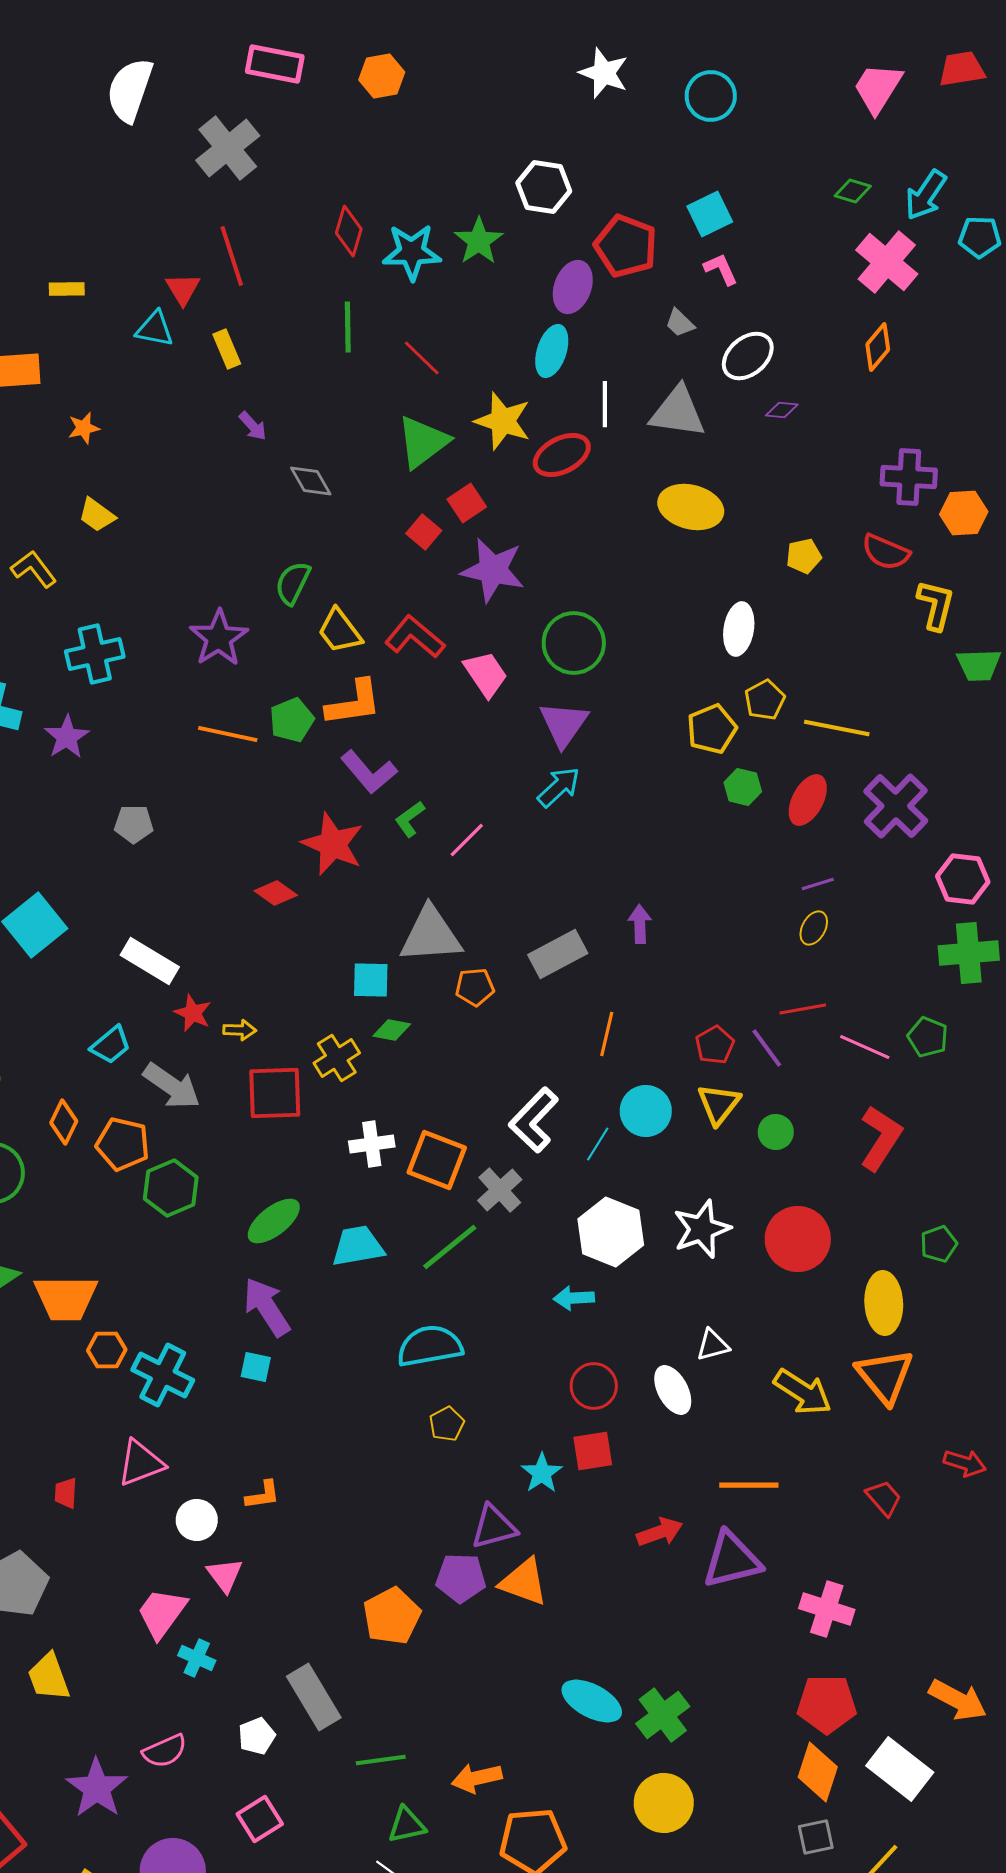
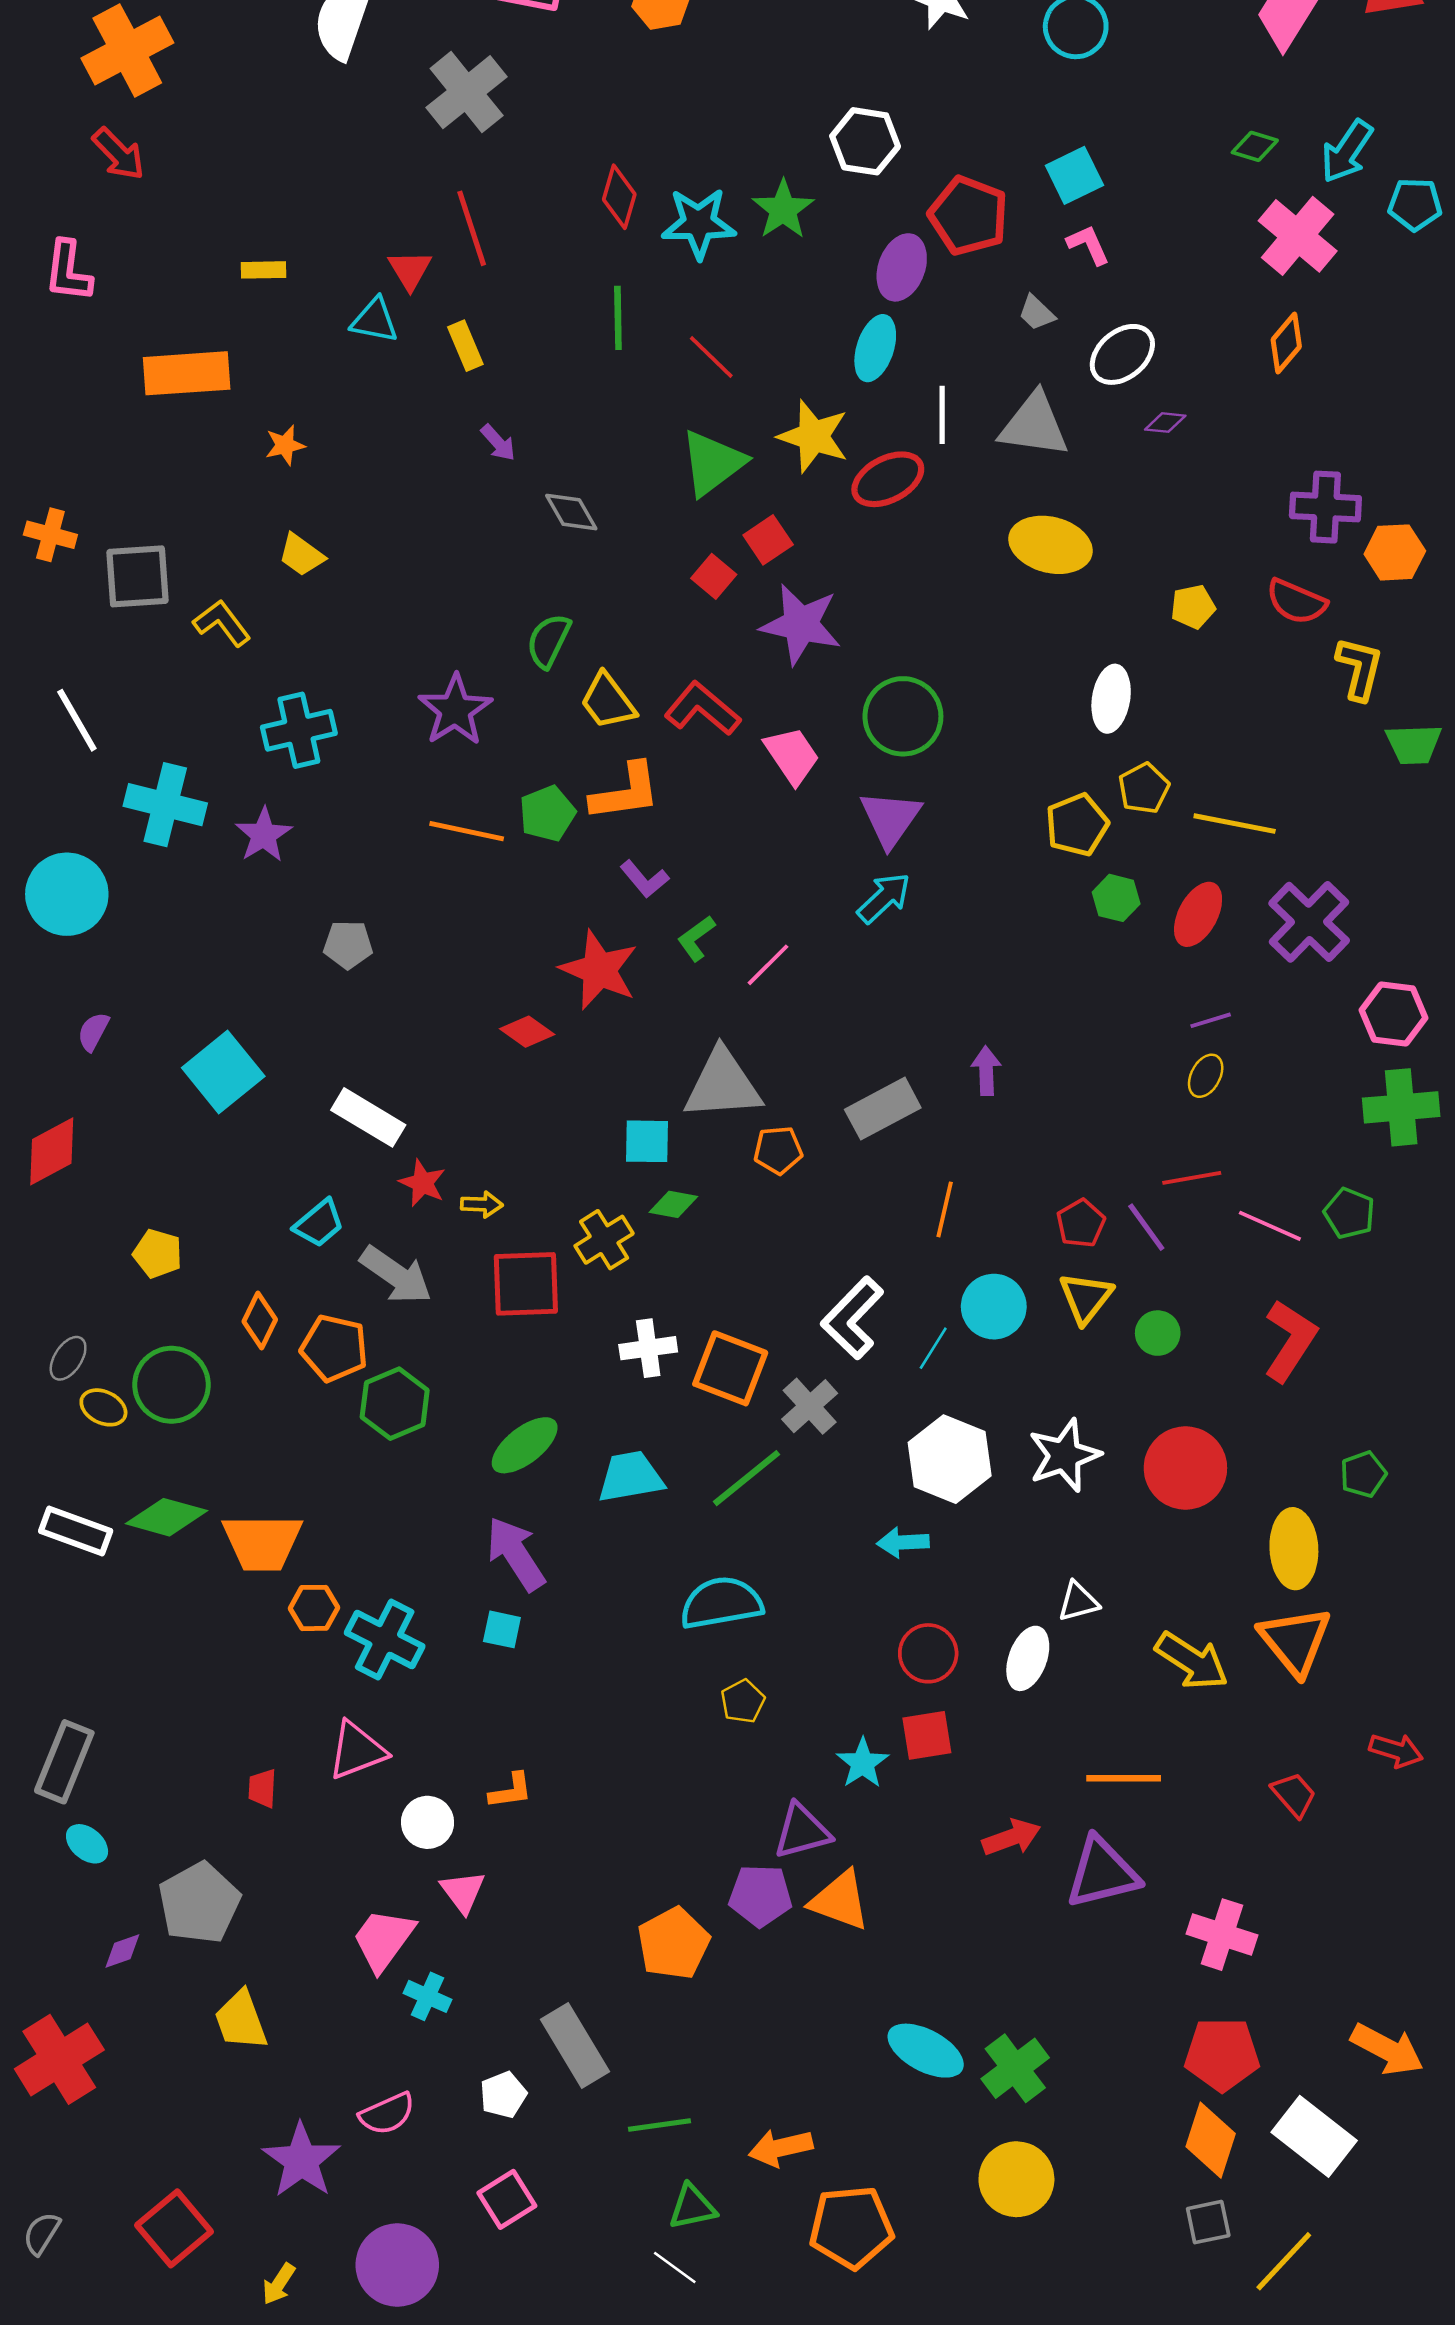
purple L-shape: (369, 772) -> (644, 879), size x0.7
white ellipse: (673, 1390) -> (1028, 1658), turned 48

